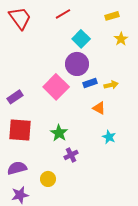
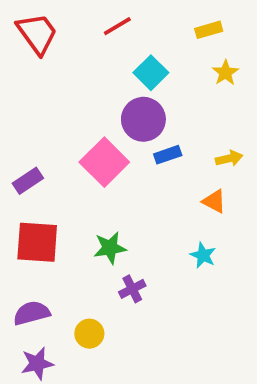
yellow arrow: (111, 85) -> (229, 158), moved
orange triangle: (99, 108) -> (214, 201), moved
green star: (59, 133) -> (110, 248), turned 30

